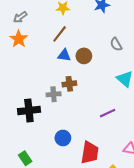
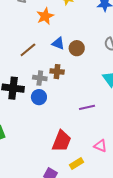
brown line: (60, 34) -> (28, 50), moved
orange star: (19, 39) -> (45, 16), moved
blue circle: (63, 138) -> (39, 97), moved

